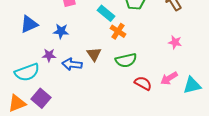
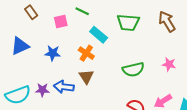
orange cross: (118, 31) -> (86, 53), moved
purple star: (49, 55) -> (42, 90), moved
green semicircle: (126, 60) -> (133, 69), moved

